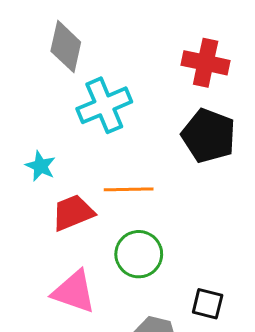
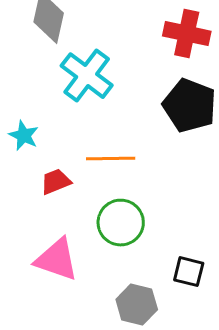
cyan cross: (104, 105) -> (87, 76), turned -30
red trapezoid: (73, 213) -> (56, 182), size x0.7

